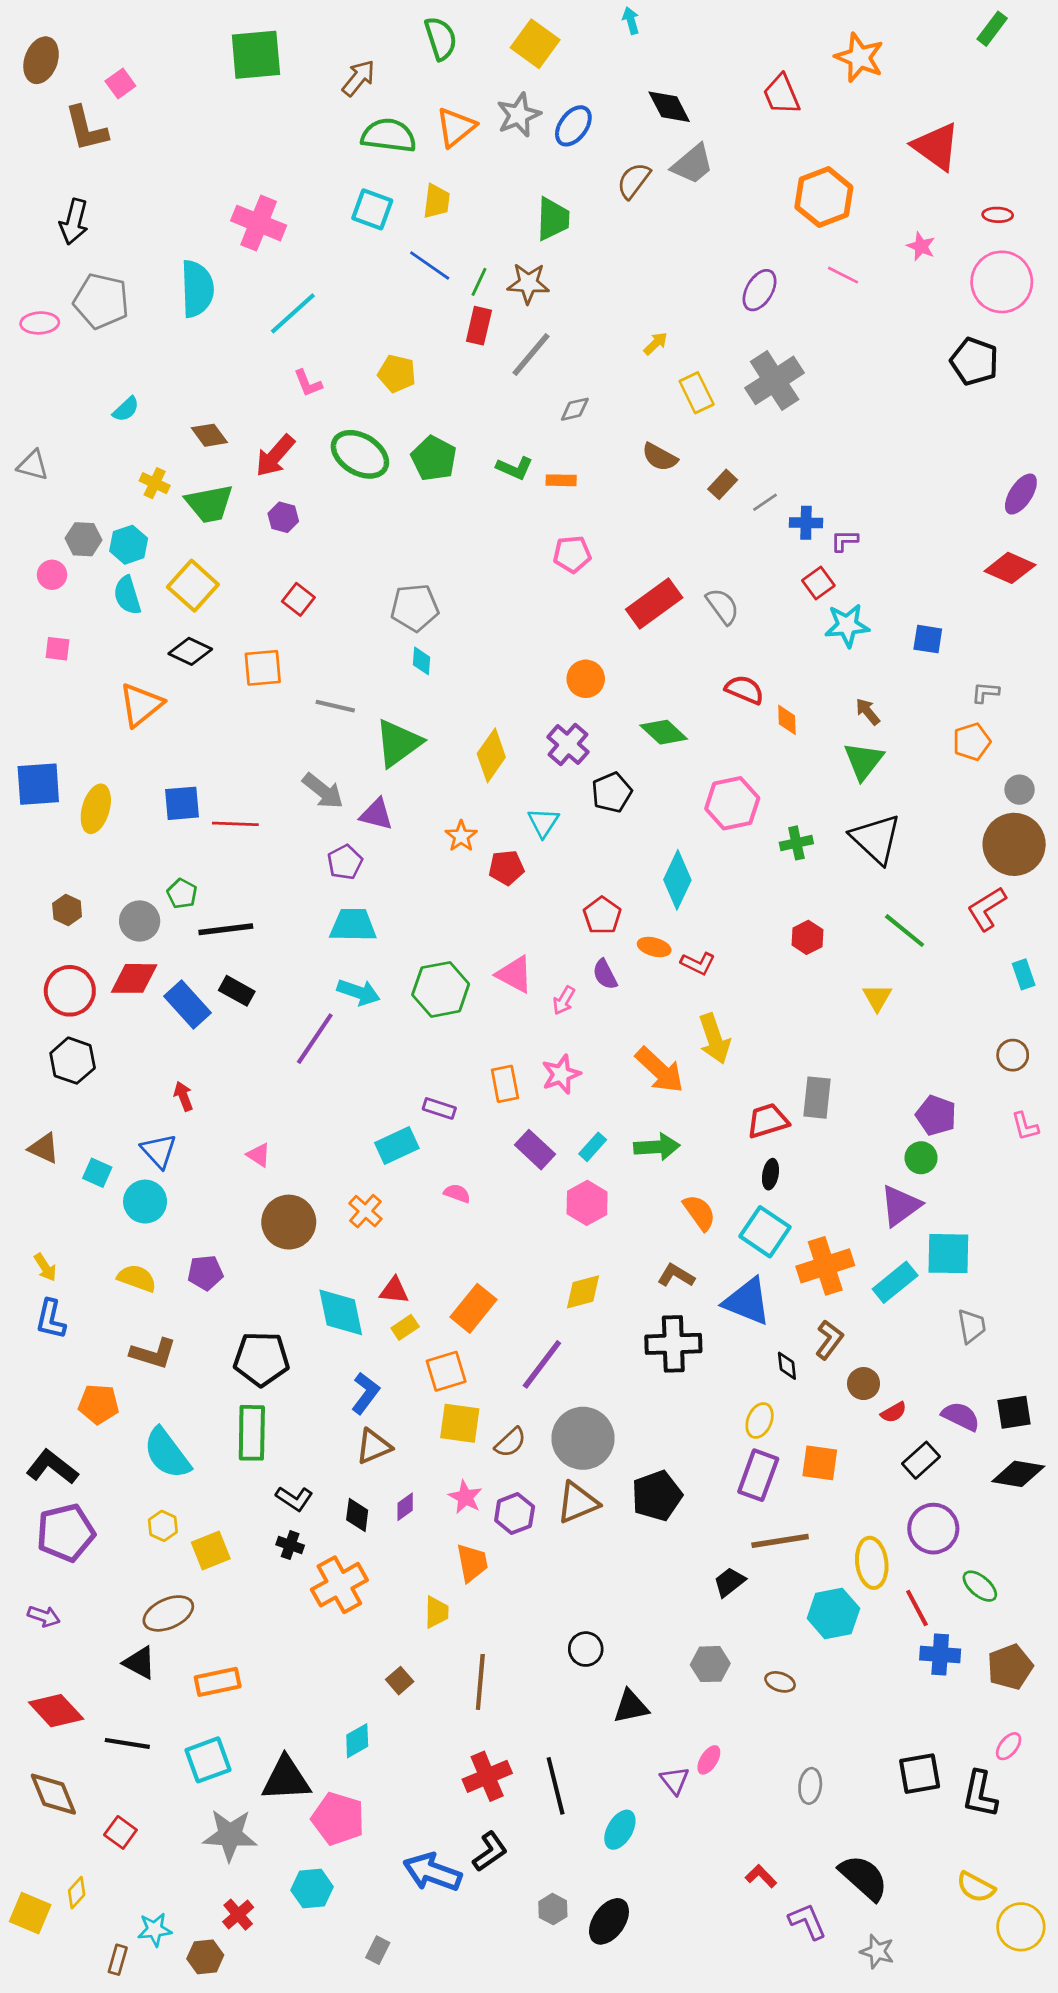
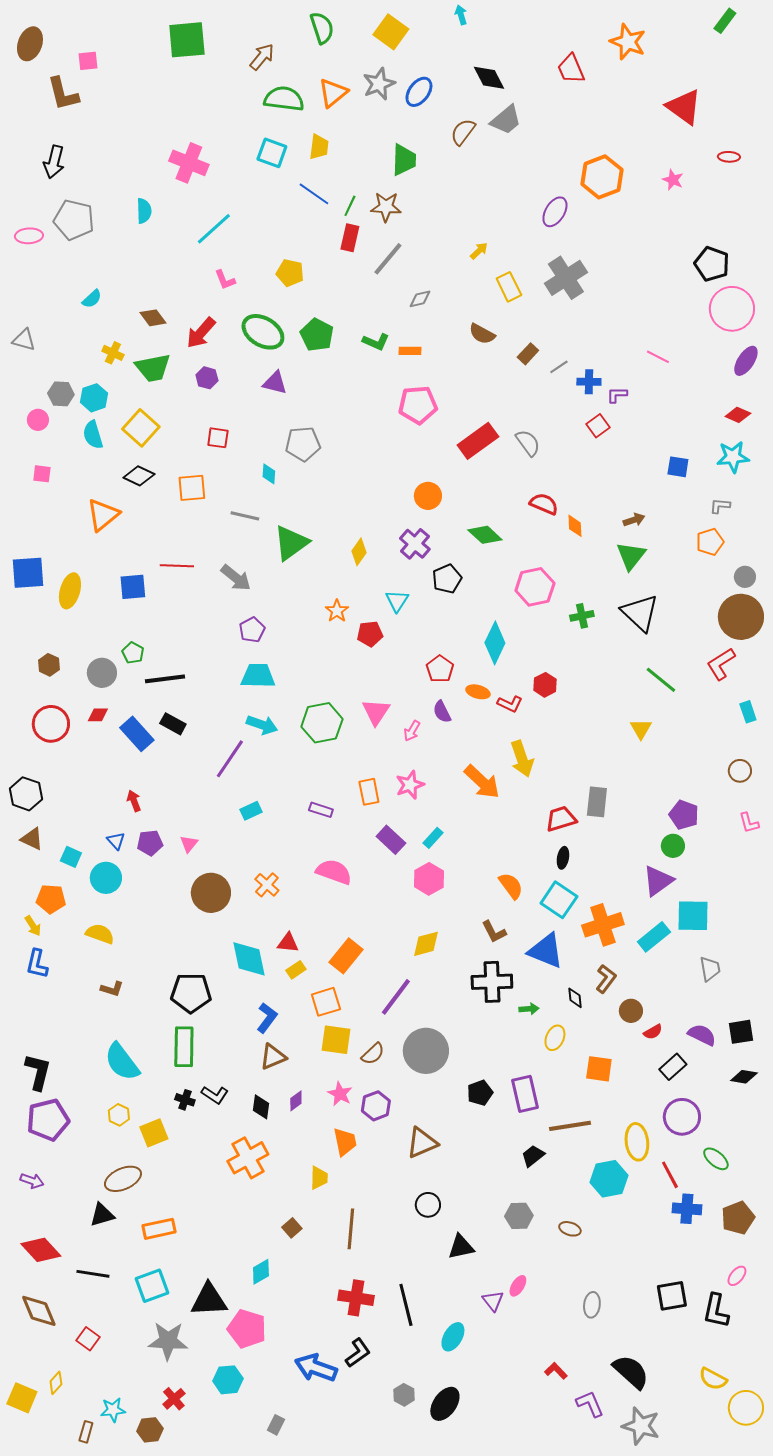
pink square: (120, 83) -> (88, 61), turned 30
orange hexagon: (824, 197) -> (602, 177), moved
pink line: (843, 275) -> (658, 357), moved
pink circle: (1002, 282) -> (732, 309), moved
cyan semicircle: (197, 289) -> (144, 211), size x0.6
pink pentagon: (572, 554) -> (418, 405), size x1.4
red diamond: (1010, 568) -> (738, 415), size x0.7
red square: (298, 599) -> (218, 438), turned -30
cyan star: (847, 625) -> (733, 457), moved
cyan diamond: (422, 661) -> (269, 474), moved
brown arrow: (868, 712) -> (634, 520), turned 110
yellow diamond: (491, 755) -> (359, 552), size x0.7
purple triangle: (376, 814) -> (275, 383), moved
red line: (235, 824) -> (177, 566), moved
red hexagon: (807, 937) -> (545, 685), moved
pink triangle: (515, 974) -> (376, 712), turned 36
red diamond: (134, 978) -> (98, 715), size x0.6
black hexagon: (73, 1061) -> (26, 794), moved
cyan rectangle: (397, 1145) -> (251, 811), moved, size x0.7
green arrow: (657, 1147) -> (529, 1009), moved, size x0.6
blue triangle: (159, 1151) -> (116, 841), size x0.7
pink triangle: (259, 1155) -> (189, 844), turned 36
pink semicircle: (457, 1193) -> (334, 872), size x1.8
purple pentagon: (205, 1273) -> (150, 843), moved
brown L-shape: (676, 1275) -> (494, 932), turned -148
brown L-shape: (153, 1353) -> (112, 989), size x0.7
orange pentagon: (99, 1404) -> (51, 899), moved
black L-shape: (52, 1467) -> (38, 1072), turned 66
black diamond: (1018, 1474) -> (744, 1077), size x0.7
purple rectangle: (758, 1475) -> (525, 1094), moved, turned -33
black pentagon: (657, 1496) -> (480, 1093), size x0.7
brown triangle: (578, 1503) -> (422, 1143), moved
black cross: (290, 1545) -> (185, 1100), moved
black triangle: (140, 1663) -> (102, 1215), turned -44
red cross: (487, 1776) -> (356, 1298), turned 32
gray star: (877, 1951) -> (641, 1426), size x1.5

